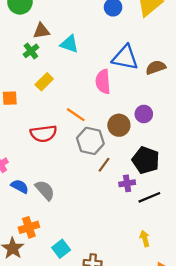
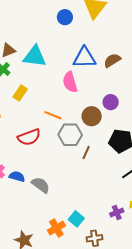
cyan triangle: (69, 44) -> (35, 56), size x1.4
purple cross: (127, 183) -> (117, 212), moved
blue semicircle: (20, 186) -> (17, 176), moved
orange cross: (29, 227) -> (56, 228), moved
cyan square: (61, 249) -> (76, 219), moved

